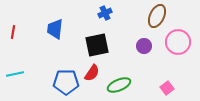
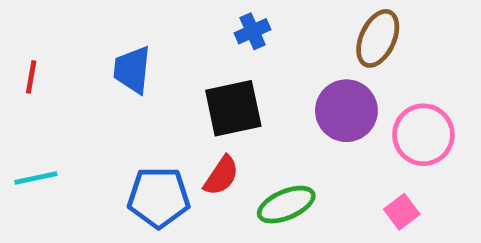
pink circle: (178, 42) -> (423, 135), moved
purple circle: (144, 46) -> (346, 111), size x1.6

